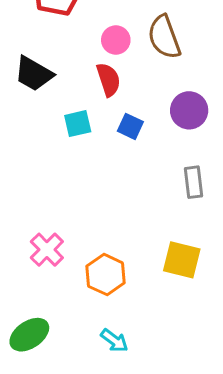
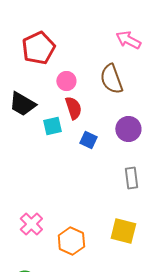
pink circle: (116, 40) -> (66, 81), moved
cyan square: (78, 124) -> (52, 126), moved

